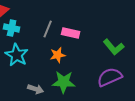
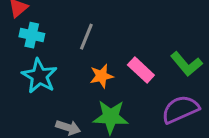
pink rectangle: (71, 33) -> (141, 70), moved, turned 30

